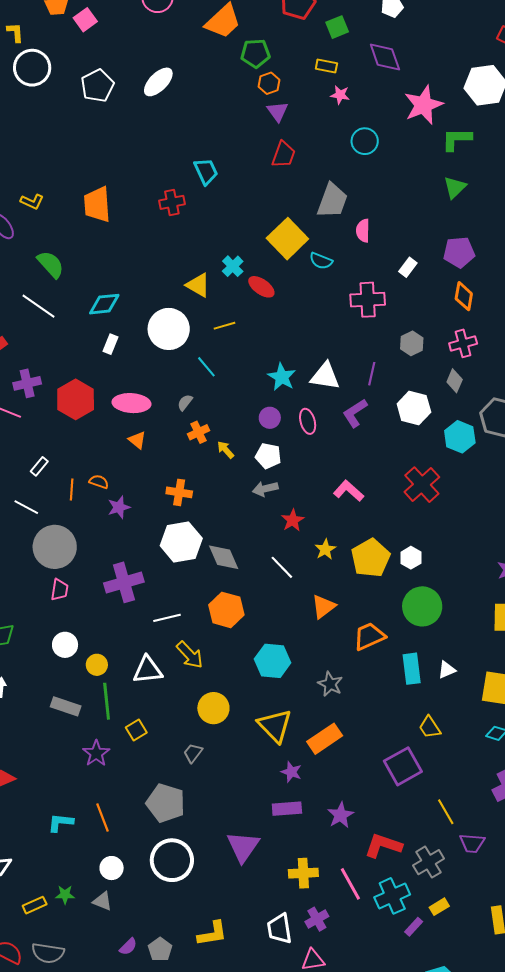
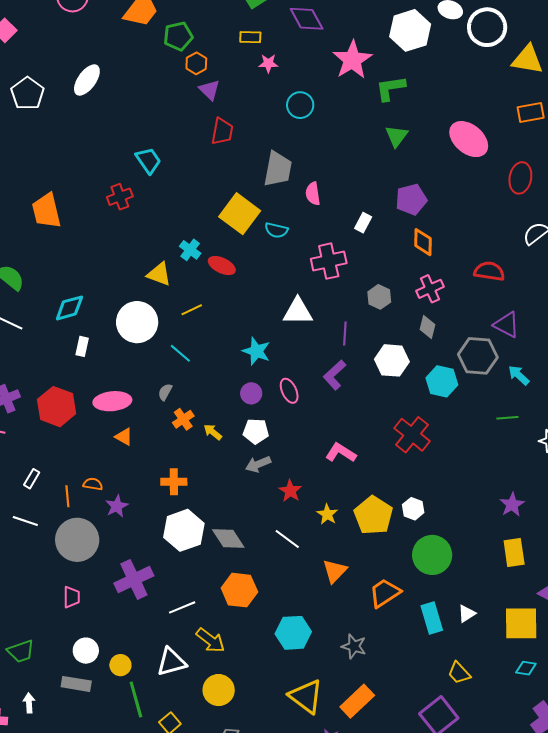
white triangle: (325, 376) -> (298, 311), moved
gray circle: (55, 547) -> (77, 540), moved
gray rectangle: (66, 706) -> (76, 684), moved
yellow circle: (213, 708) -> (219, 690), moved

